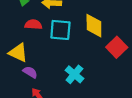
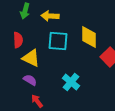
red semicircle: (33, 25) -> (18, 40), moved, turned 84
yellow triangle: (18, 53) -> (31, 58), moved

